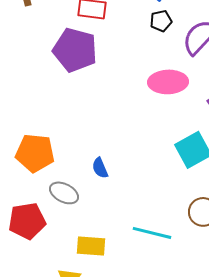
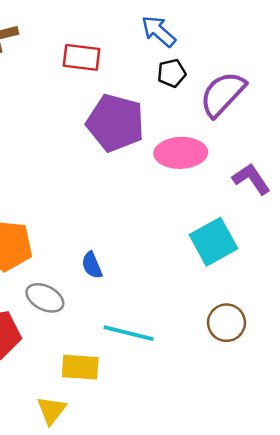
purple pentagon: (75, 50) -> (115, 123), moved
cyan line: (152, 233) -> (129, 333), moved

